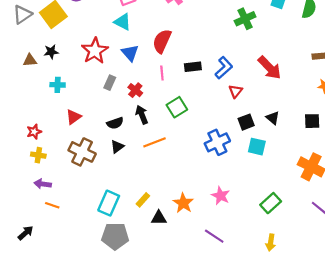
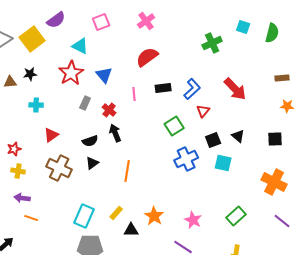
cyan triangle: (123, 22) -> (80, 46), moved
red semicircle: (162, 41) -> (147, 57), moved, turned 30
green square: (177, 107) -> (174, 126), moved
orange line: (154, 142) -> (127, 171), moved, turned -60
pink star: (221, 196) -> (193, 220), moved

